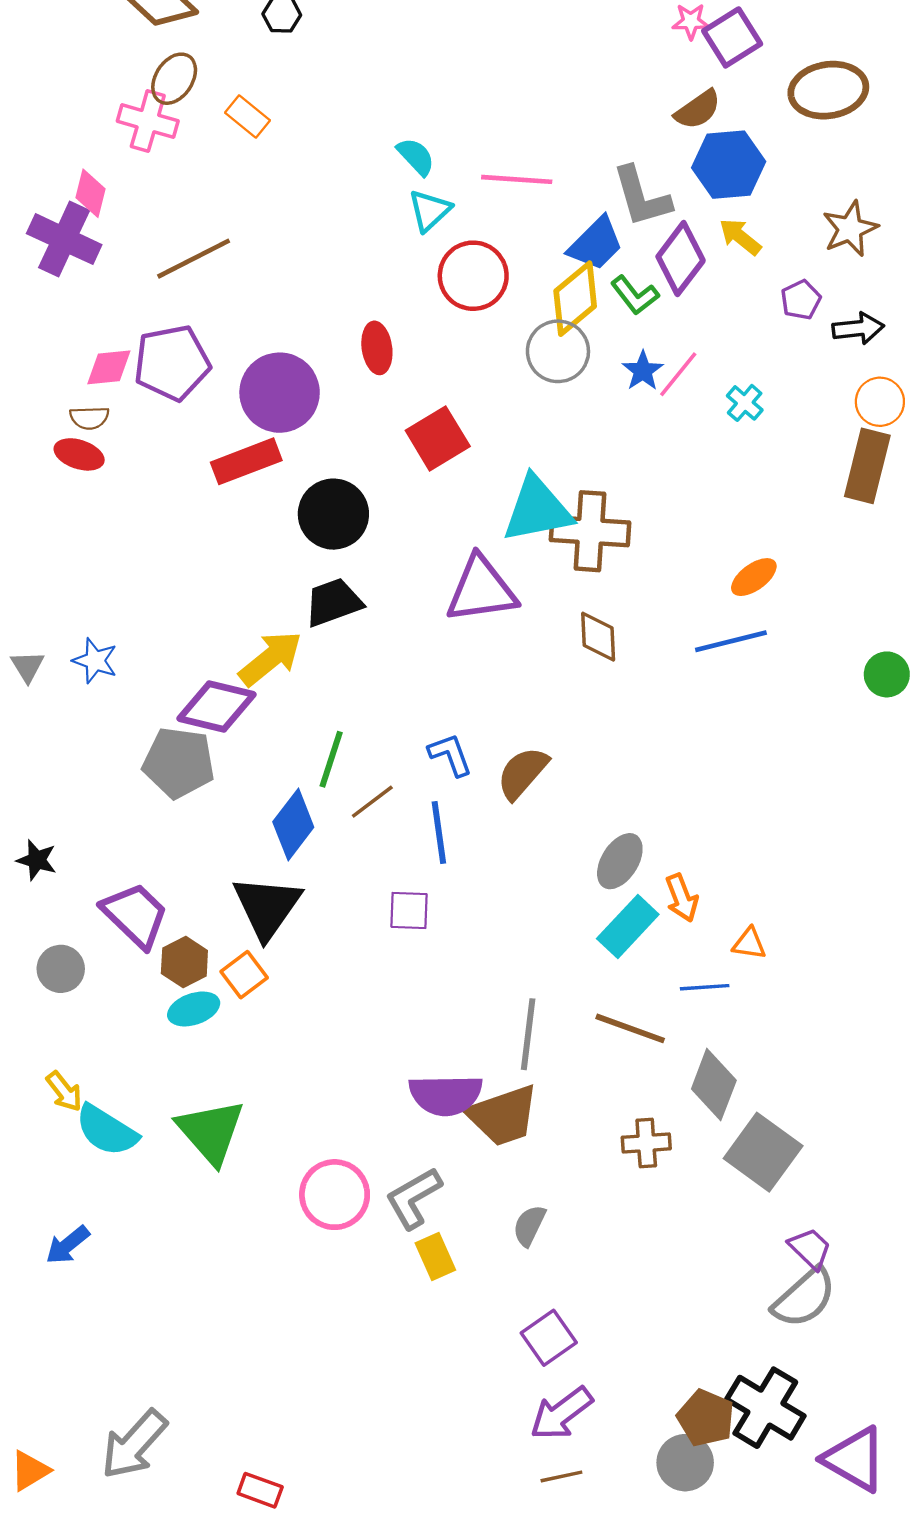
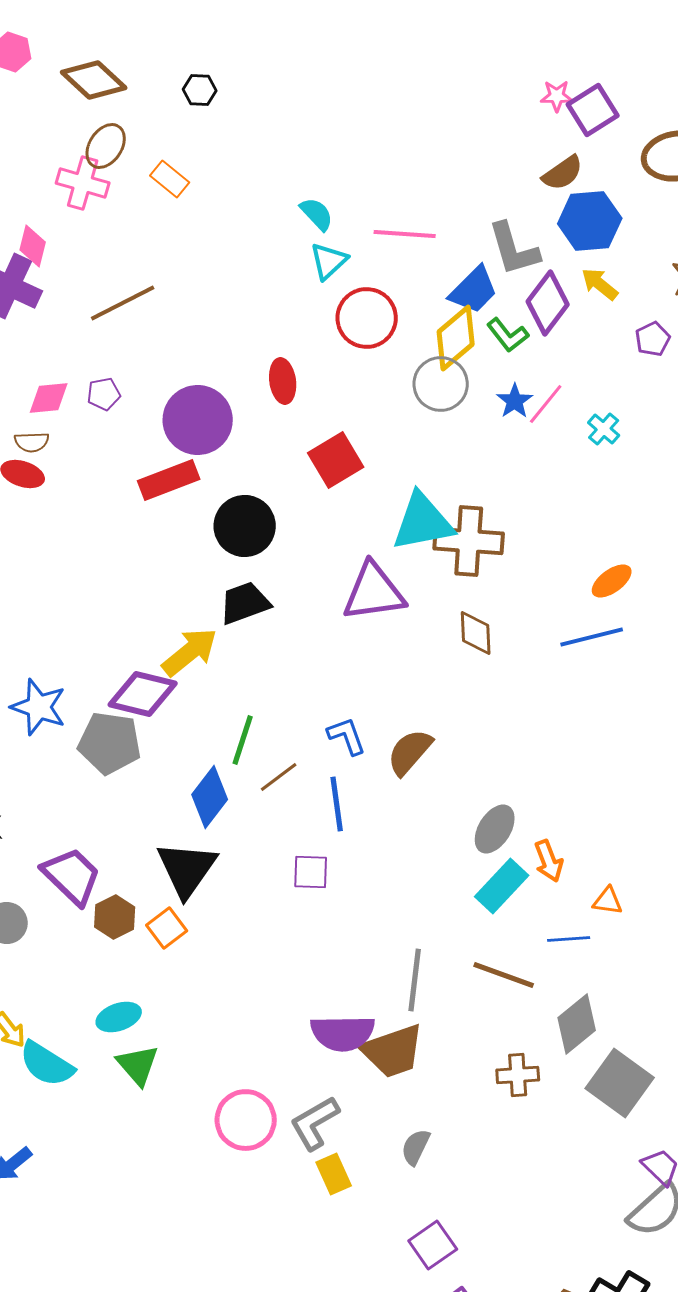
purple pentagon: (172, 363) -> (104, 394), size x0.5
blue star: (95, 661) -> (39, 707), moved, size x1.4
cyan ellipse: (194, 1009) -> (119, 1017), moved
gray diamond: (714, 1085) -> (577, 1024), turned 30
green triangle: (211, 1132) -> (138, 1065), size x0.7

